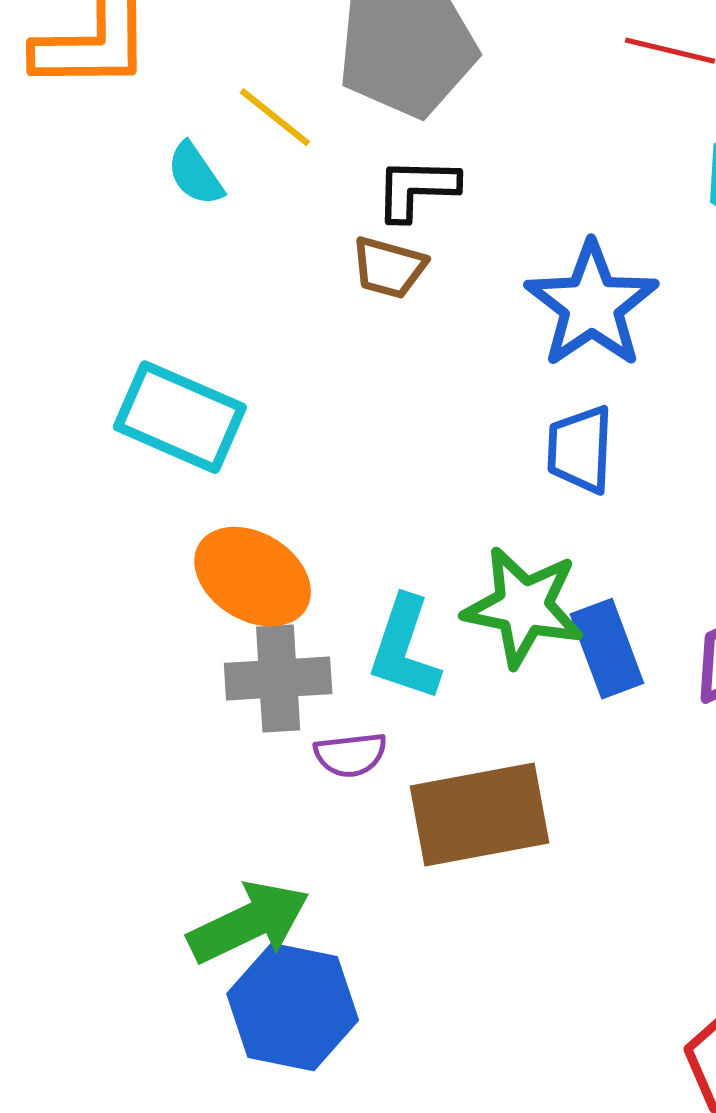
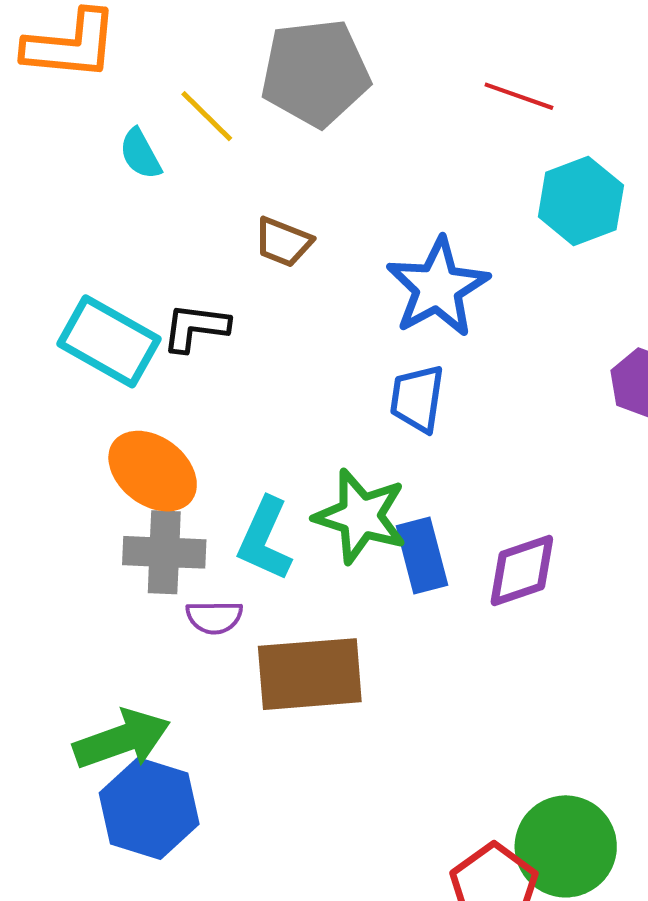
black L-shape: (417, 189) -> (195, 327), moved

